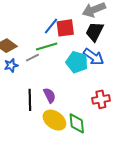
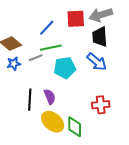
blue line: (51, 26) -> (47, 28), moved
red square: (65, 28) -> (76, 19), moved
black trapezoid: (95, 32) -> (100, 37), turned -35
cyan pentagon: (77, 62) -> (65, 68), moved, turned -30

